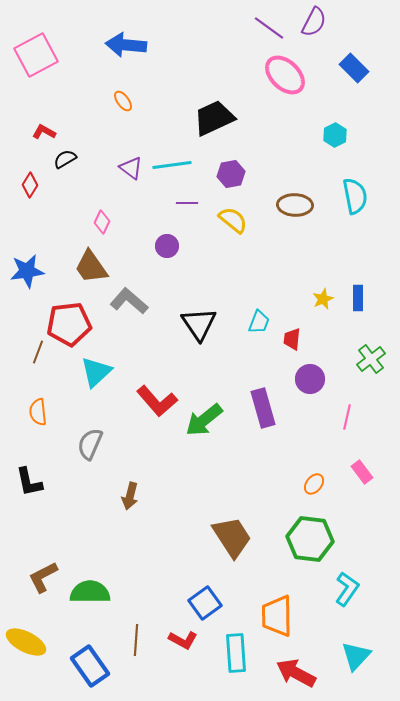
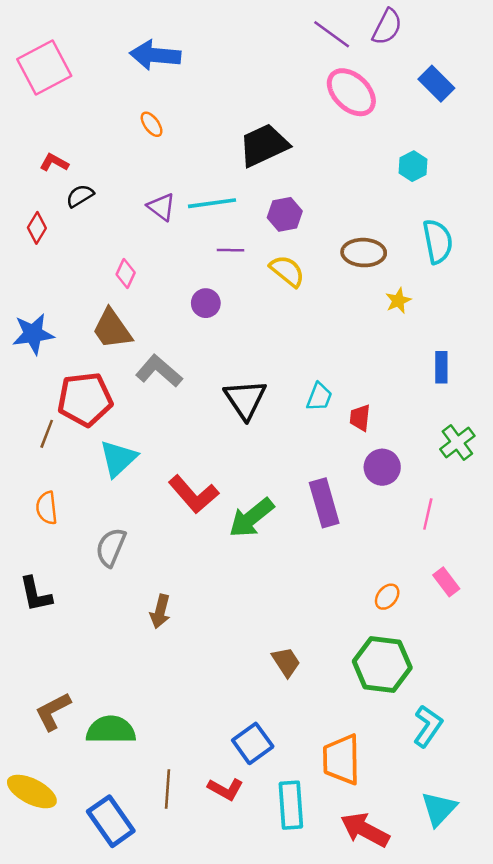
yellow star: (323, 299) -> (398, 301), moved
brown trapezoid: (232, 537) -> (286, 662), size x0.6

